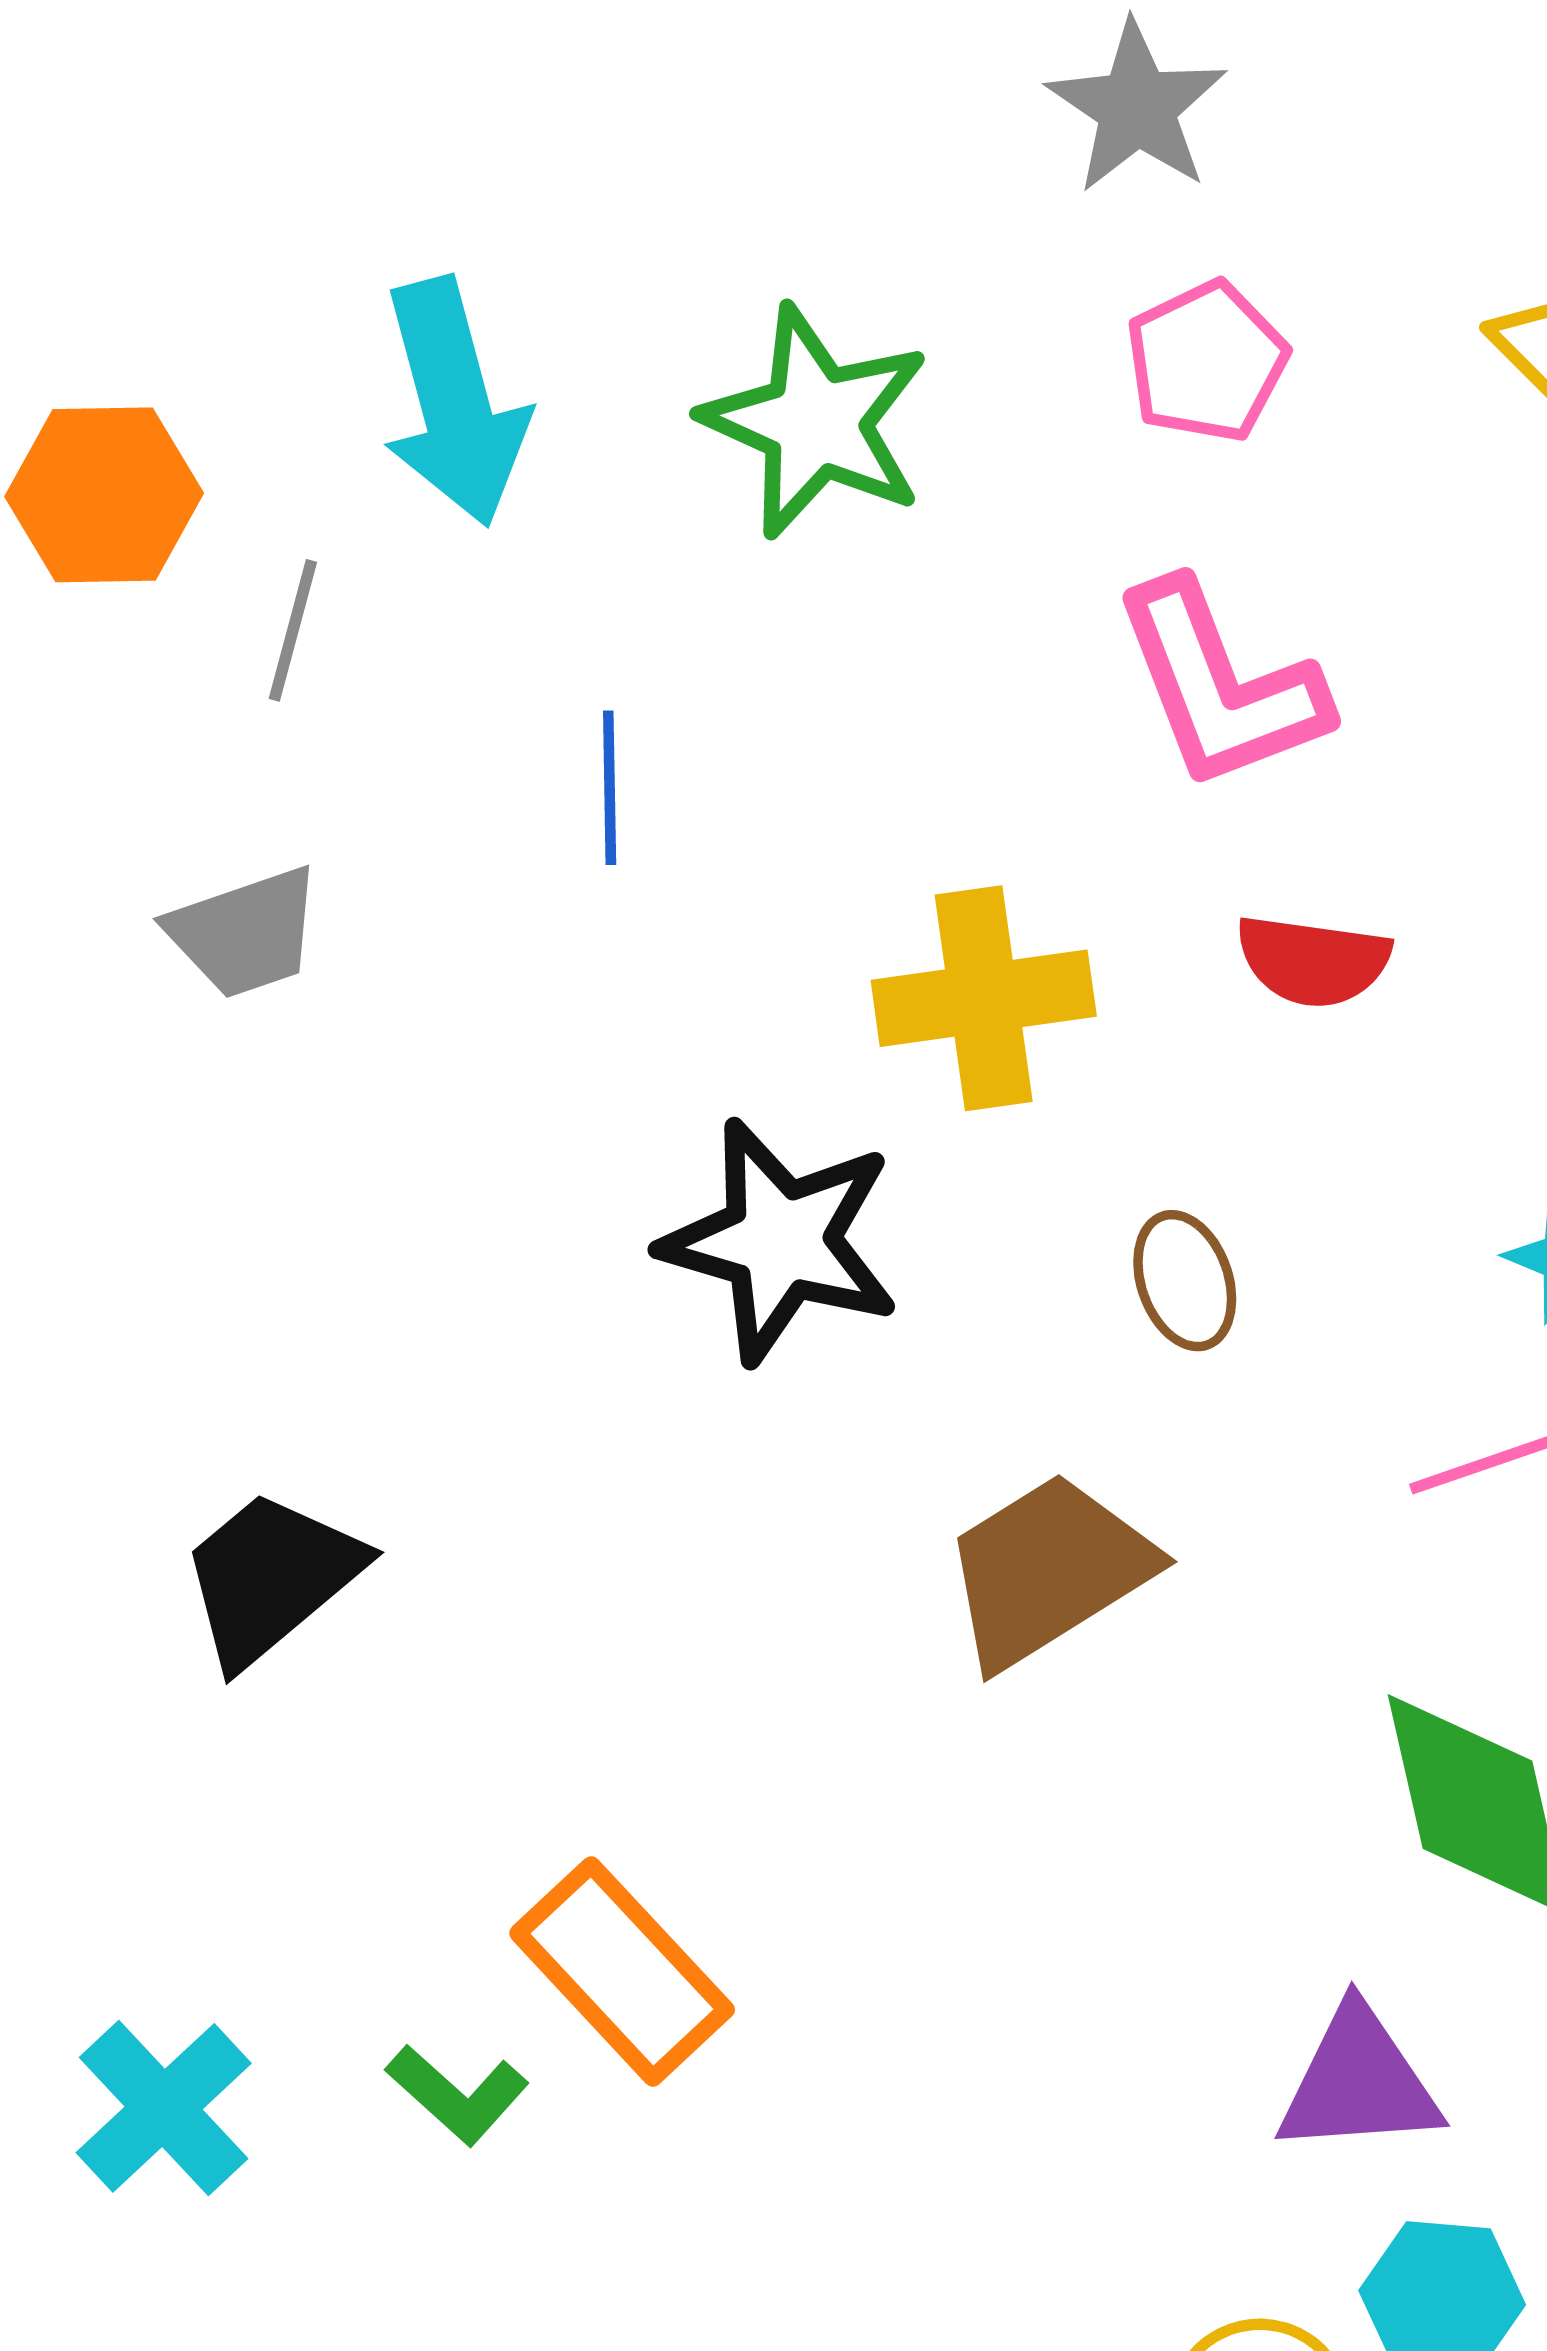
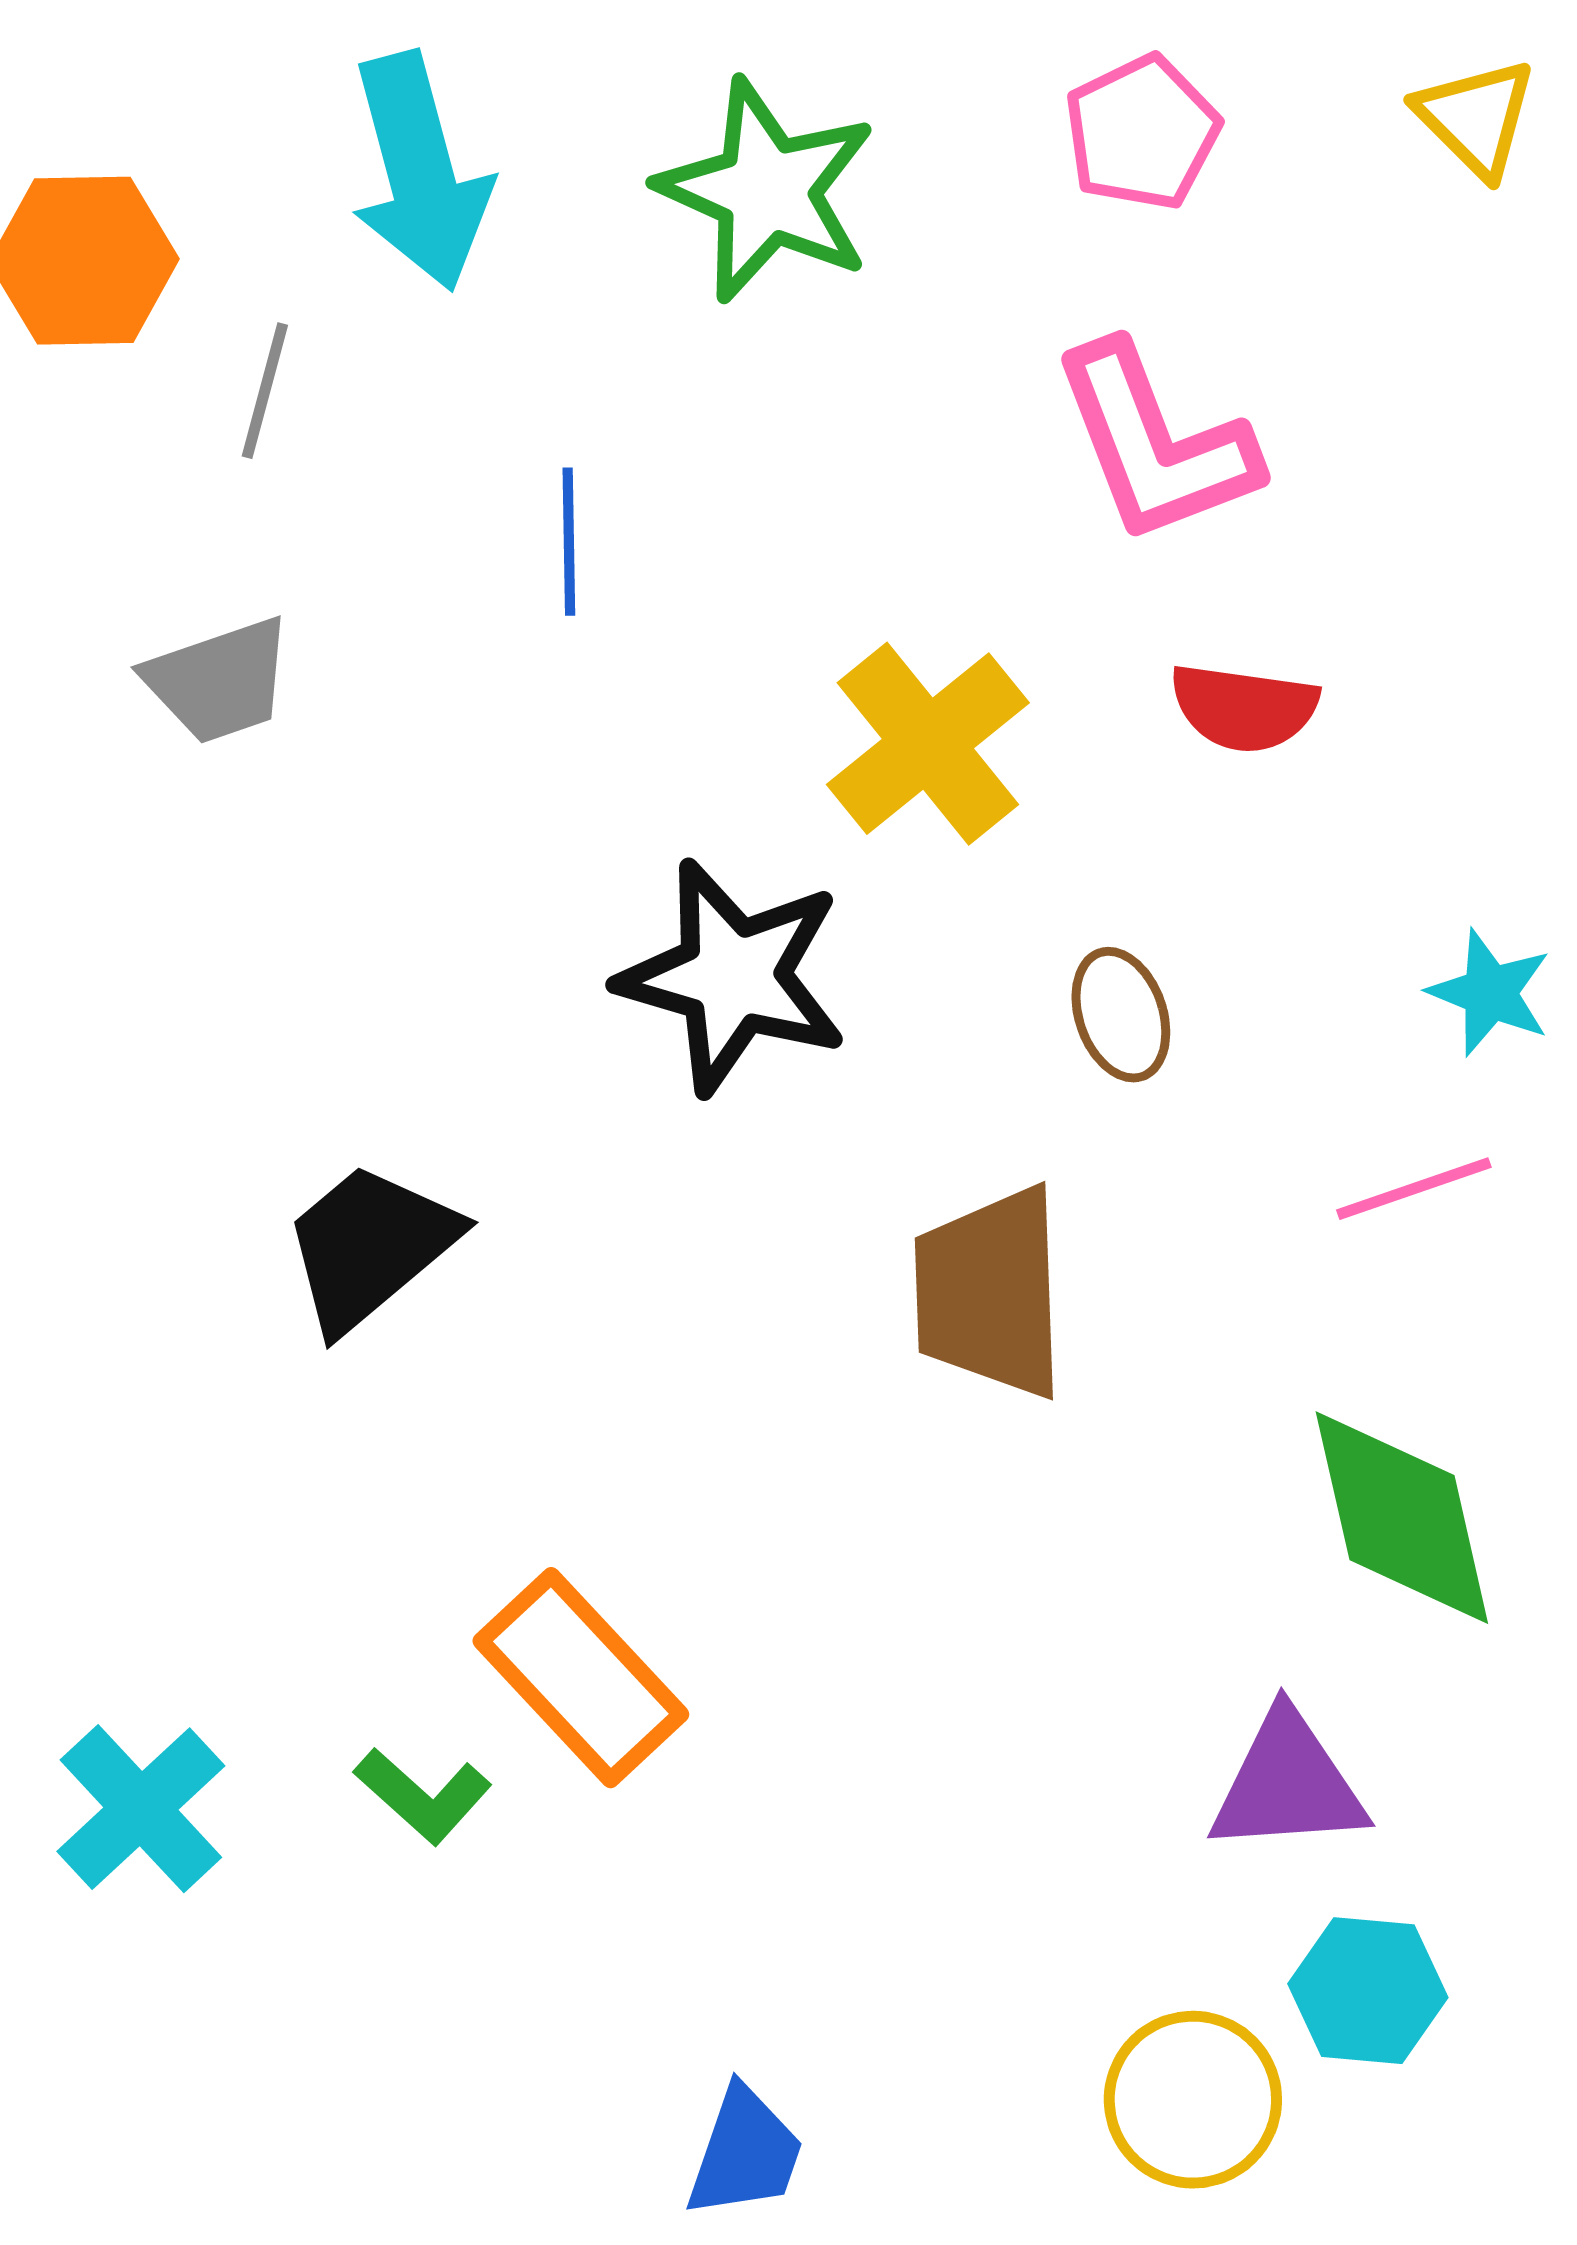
yellow cross: (984, 998) -> (928, 744), turned -31
brown trapezoid: (1048, 1570) -> (990, 1293), turned -60
black trapezoid: (271, 1578) -> (370, 1247), moved

